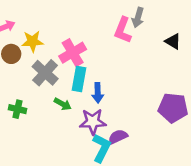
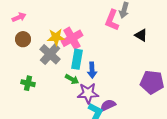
yellow star: (33, 41) -> (56, 37), moved
black triangle: (173, 41) -> (141, 35), moved
green arrow: (63, 104) -> (72, 79), moved

